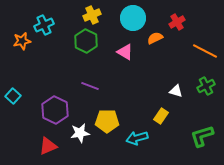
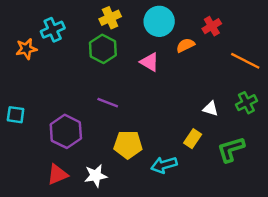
cyan square: (13, 96) -> (16, 115), turned -35
white star: (80, 133) -> (96, 176), moved
green L-shape: (202, 136) -> (231, 149), moved

